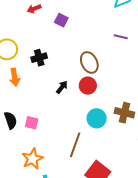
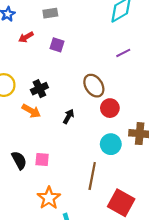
purple line: (121, 37) -> (123, 53), turned -32
orange arrow: (15, 77) -> (31, 111), moved, turned -42
red circle: (88, 86) -> (110, 108), moved

